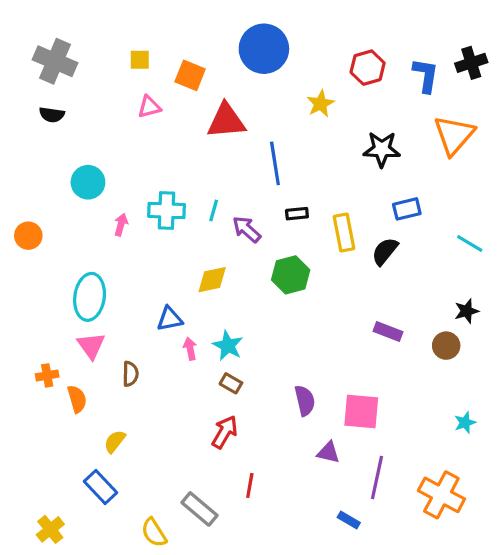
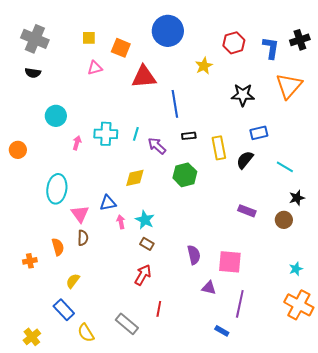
cyan line: (470, 243) -> (285, 167), moved
pink triangle: (91, 346) -> (80, 214), moved
orange cross: (47, 375) -> (30, 261), moved
orange semicircle: (77, 399) -> (58, 247), moved
orange cross: (441, 495) -> (299, 305), moved
yellow semicircle: (154, 533) -> (86, 333), moved

